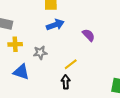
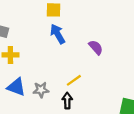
blue arrow: (55, 25) -> (58, 34), turned -102
gray star: (40, 53) -> (41, 90), moved

